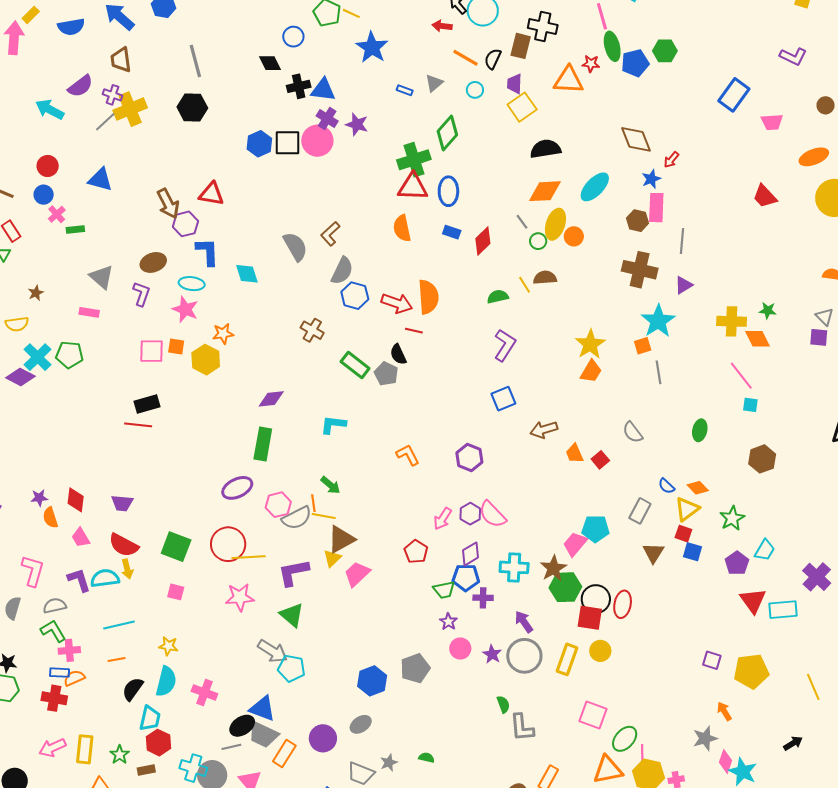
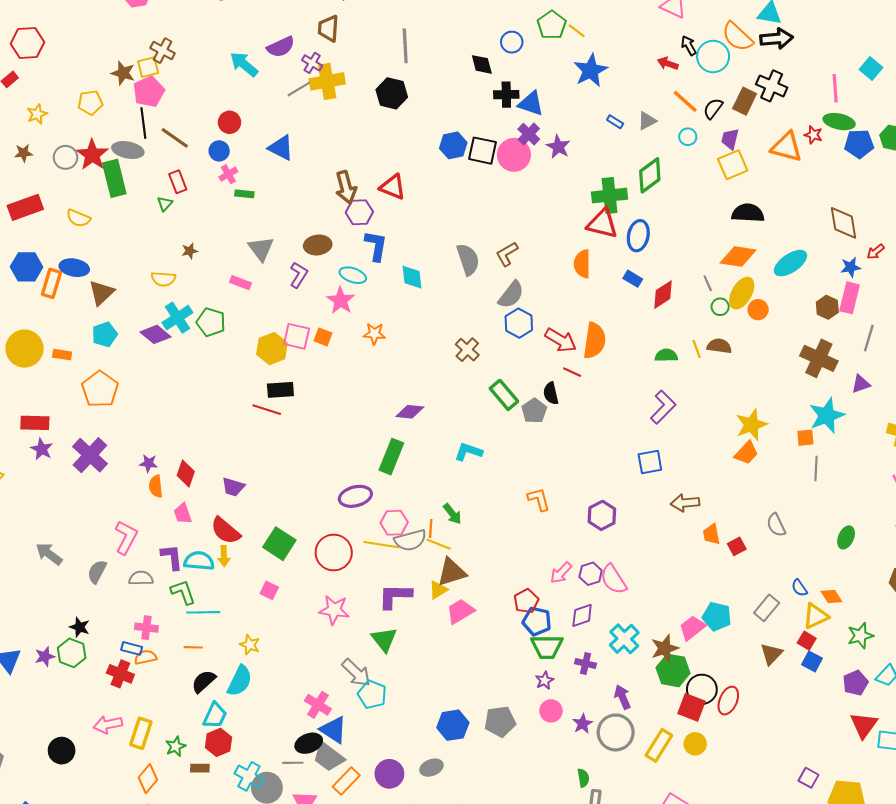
green ellipse: (612, 46) -> (839, 122), turned -76
yellow hexagon: (206, 360) -> (272, 349), moved
yellow line: (249, 557) -> (381, 545), moved
cyan cross: (514, 567) -> (624, 639), turned 32
blue pentagon: (466, 578) -> (537, 621), moved
green trapezoid: (444, 590) -> (547, 647), size x1.4
green L-shape: (53, 631) -> (183, 592), moved
pink cross: (204, 692) -> (318, 705), moved

